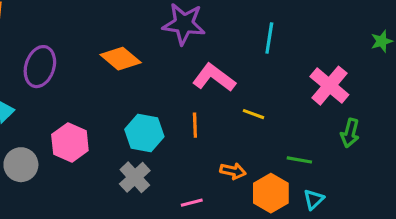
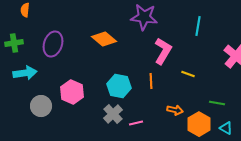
pink L-shape: (214, 78) -> (163, 51), turned 84
cyan triangle: (314, 199) -> (226, 128), turned -48
pink line: (192, 203) -> (136, 123), moved

